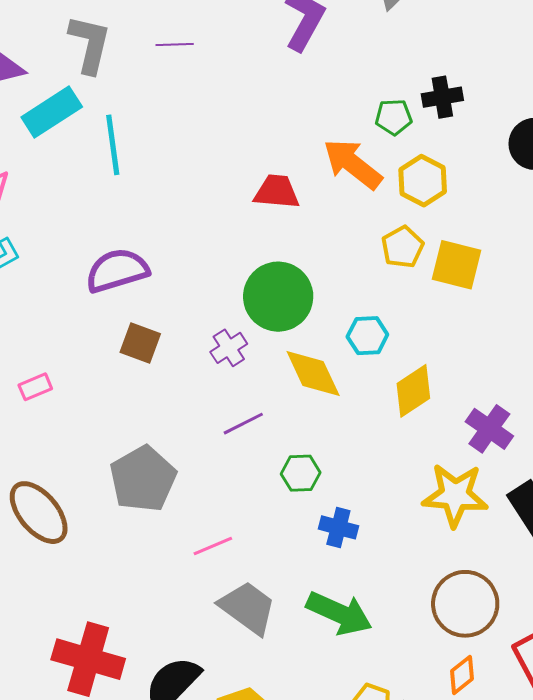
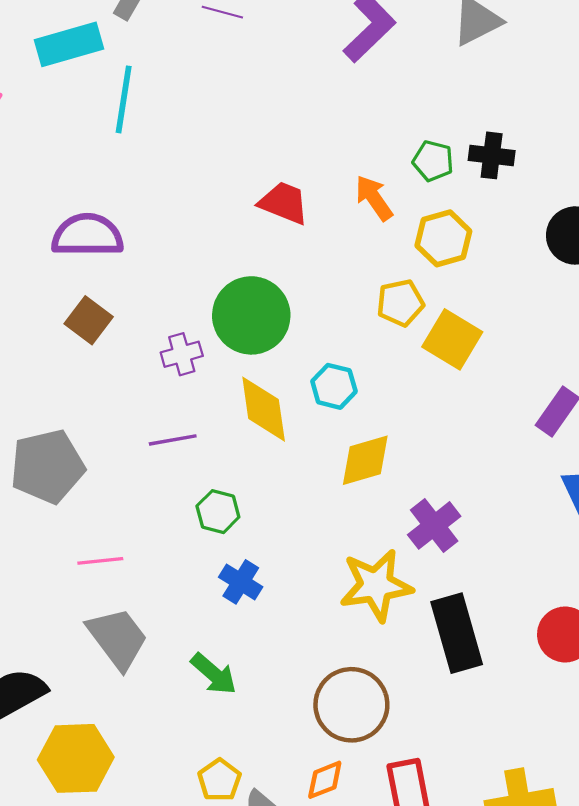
orange arrow: (353, 164) -> (374, 198), size x0.7
yellow star: (455, 495) -> (376, 585), turned -30
green arrow: (339, 613) -> (214, 674), size x0.7

